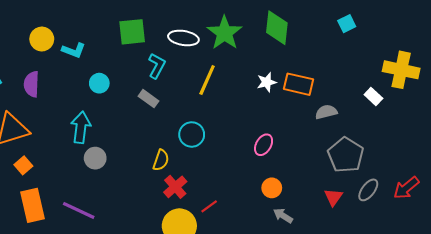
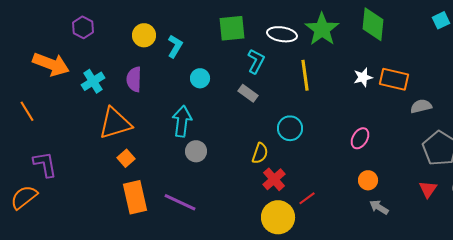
cyan L-shape: (74, 50) -> (175, 46), turned -80
yellow line: (207, 80) -> (305, 75), turned -32

